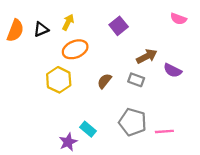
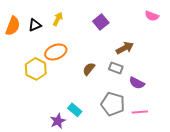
orange ellipse: (75, 49) -> (56, 52), moved
purple semicircle: (173, 70) -> (137, 83), moved
yellow hexagon: (59, 80) -> (36, 69), moved

